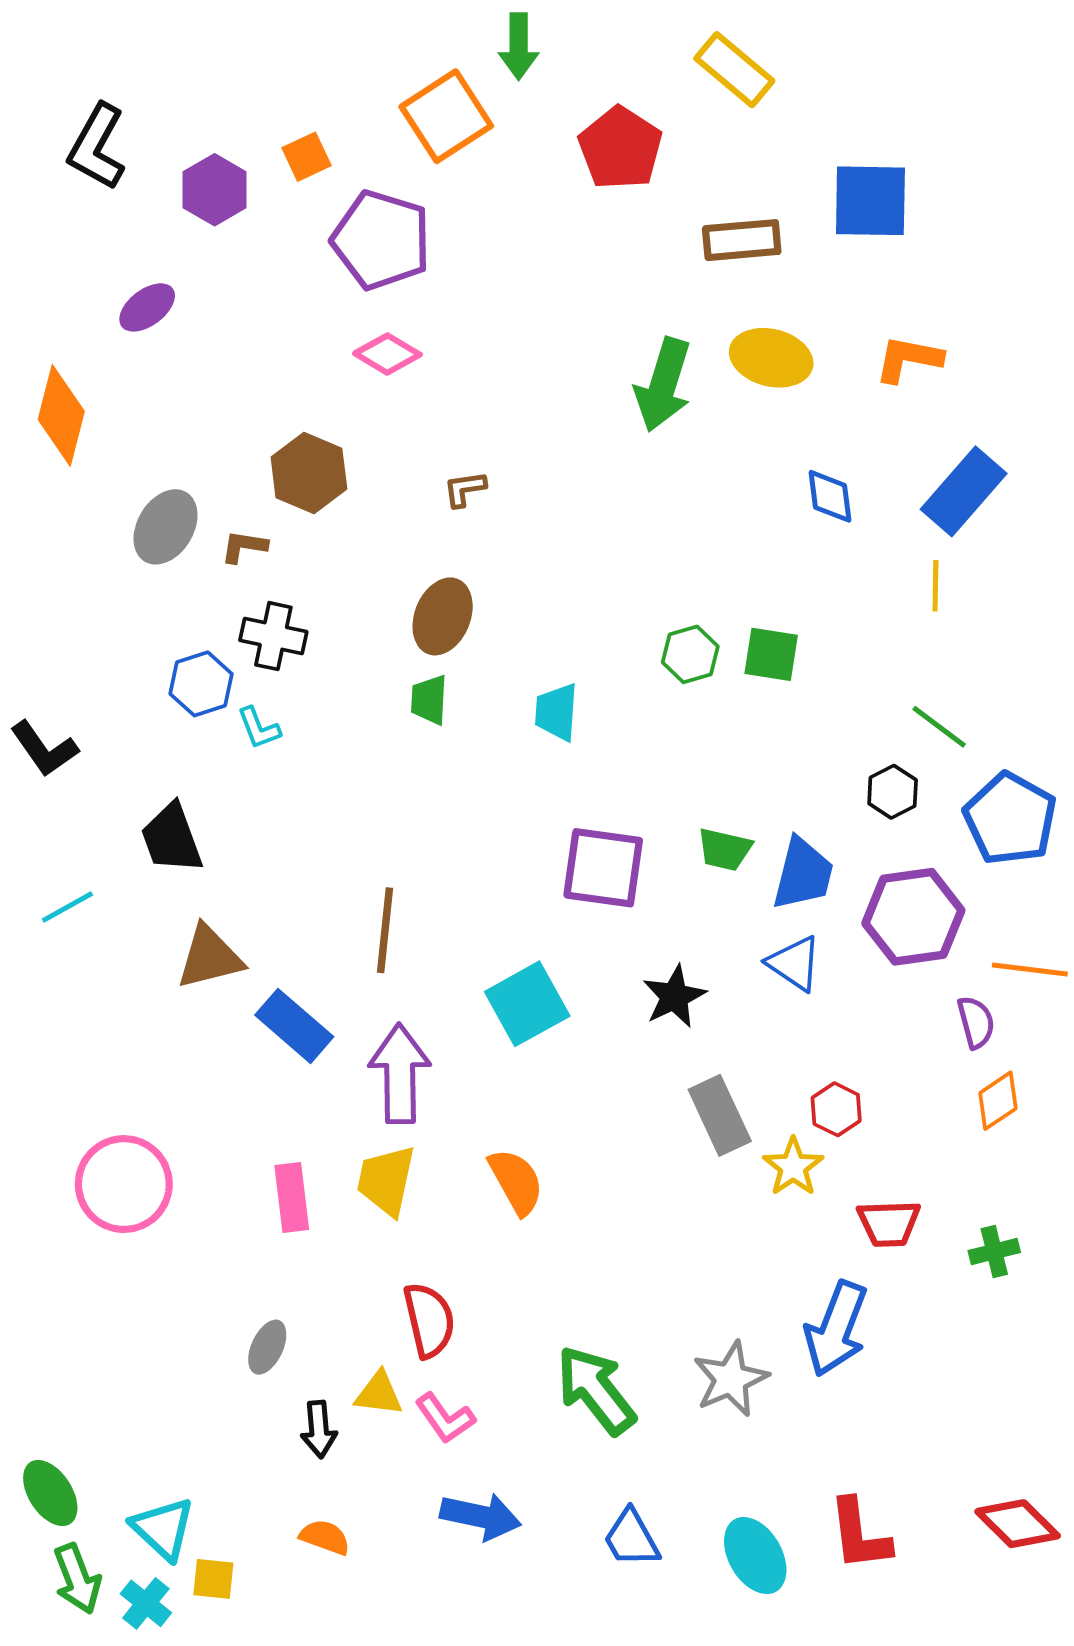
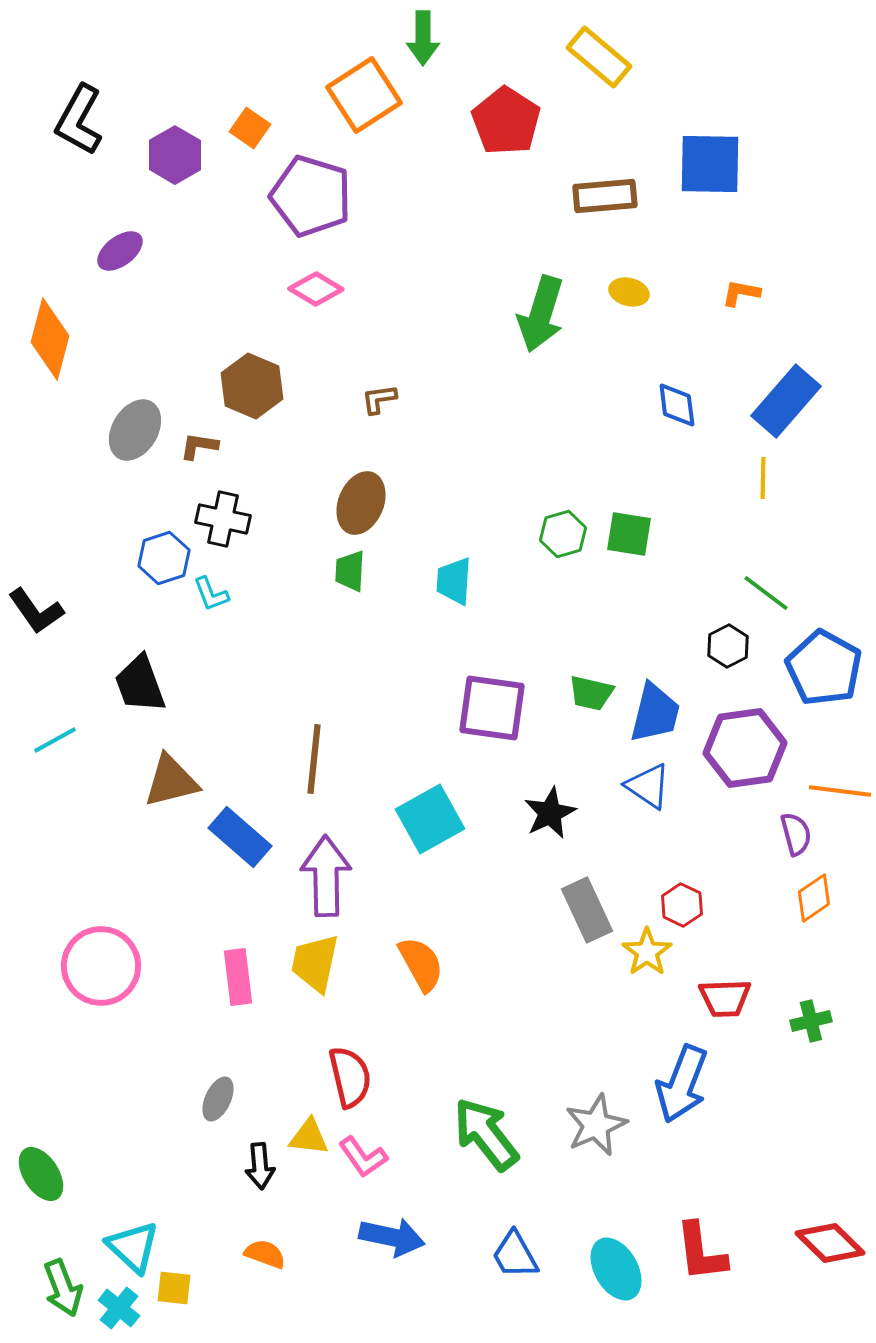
orange square: (306, 157) -> (250, 128), turned -30
yellow ellipse: (771, 358) -> (629, 292), size x0.6
orange L-shape: (908, 359) -> (741, 293), size x0.7
green ellipse: (50, 1493) -> (41, 1174), moved

